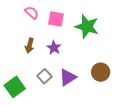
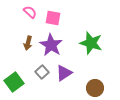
green star: (87, 26) -> (91, 43), moved
purple star: (54, 48) -> (51, 45), size x1.6
brown circle: (101, 72) -> (95, 88), moved

